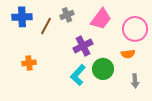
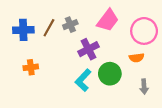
gray cross: (67, 15) -> (70, 25), moved
blue cross: (22, 17) -> (23, 30), moved

